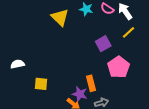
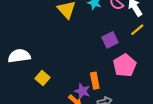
white semicircle: (18, 64) -> (19, 56), size x1.5
yellow square: (41, 84) -> (42, 78), turned 32

